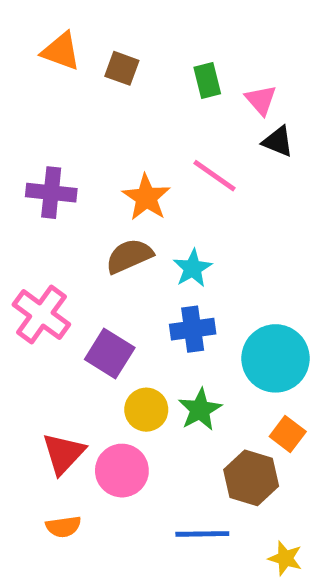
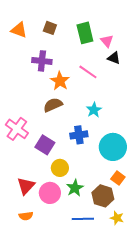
orange triangle: (61, 51) -> (19, 30), moved
green rectangle: (207, 80) -> (85, 33), size x1.5
purple cross: (51, 193) -> (42, 61), moved
cyan star: (193, 268) -> (94, 110), moved
green star: (200, 410) -> (75, 188), moved
yellow star: (285, 558) -> (117, 218), moved

